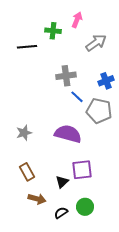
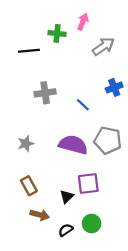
gray cross: (66, 76) -> (45, 93), moved
gray pentagon: (99, 111) -> (108, 140), moved

